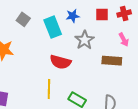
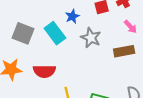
gray square: (23, 19) -> (23, 33), size x1.5
red semicircle: (60, 62) -> (44, 71), moved

